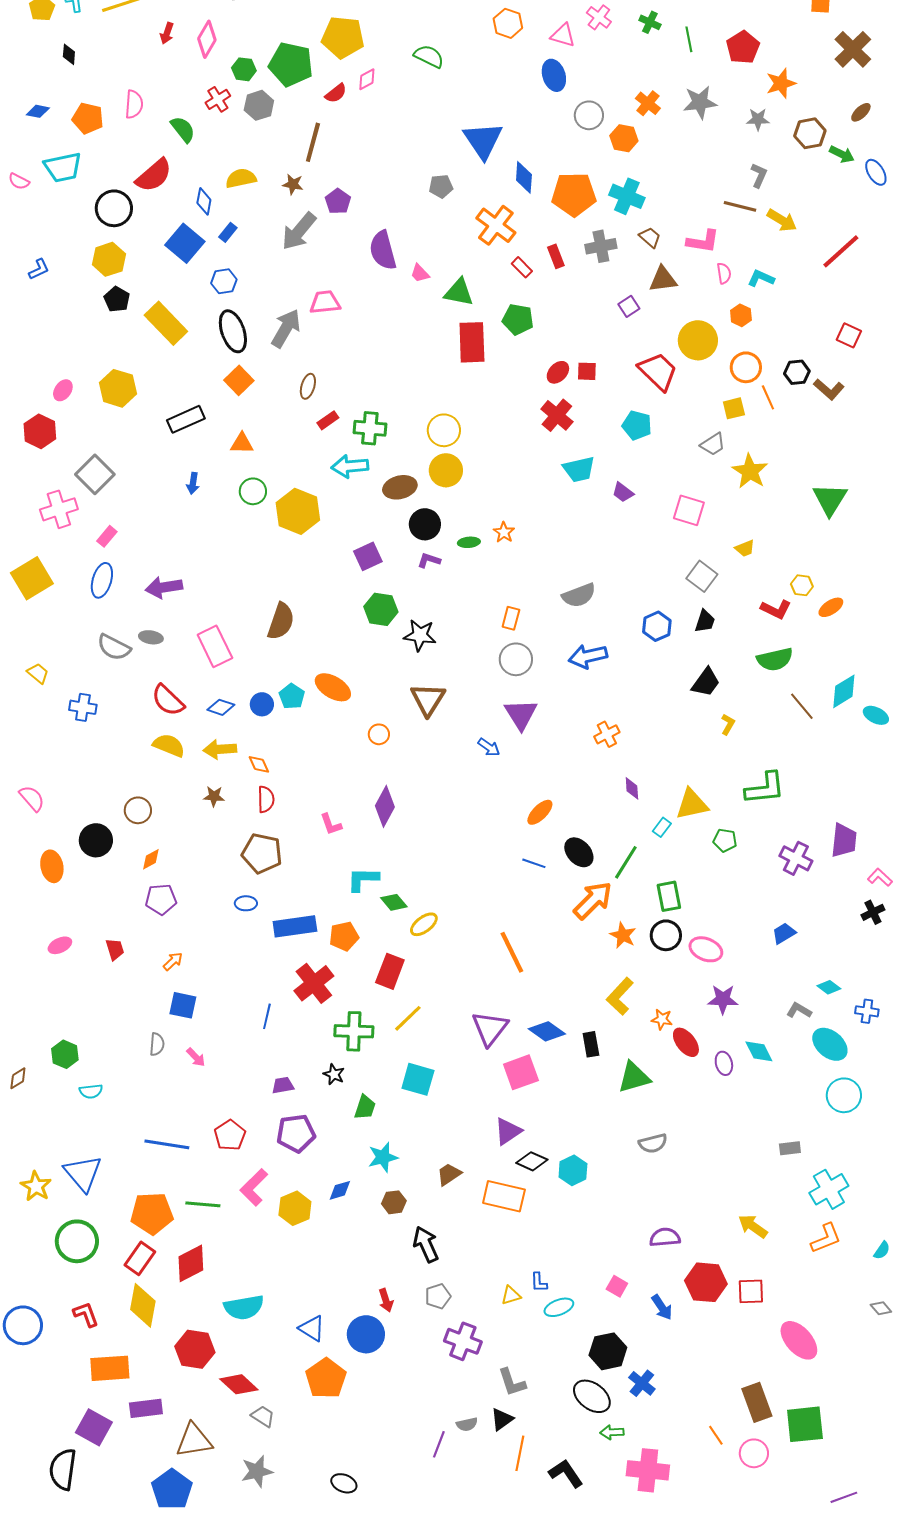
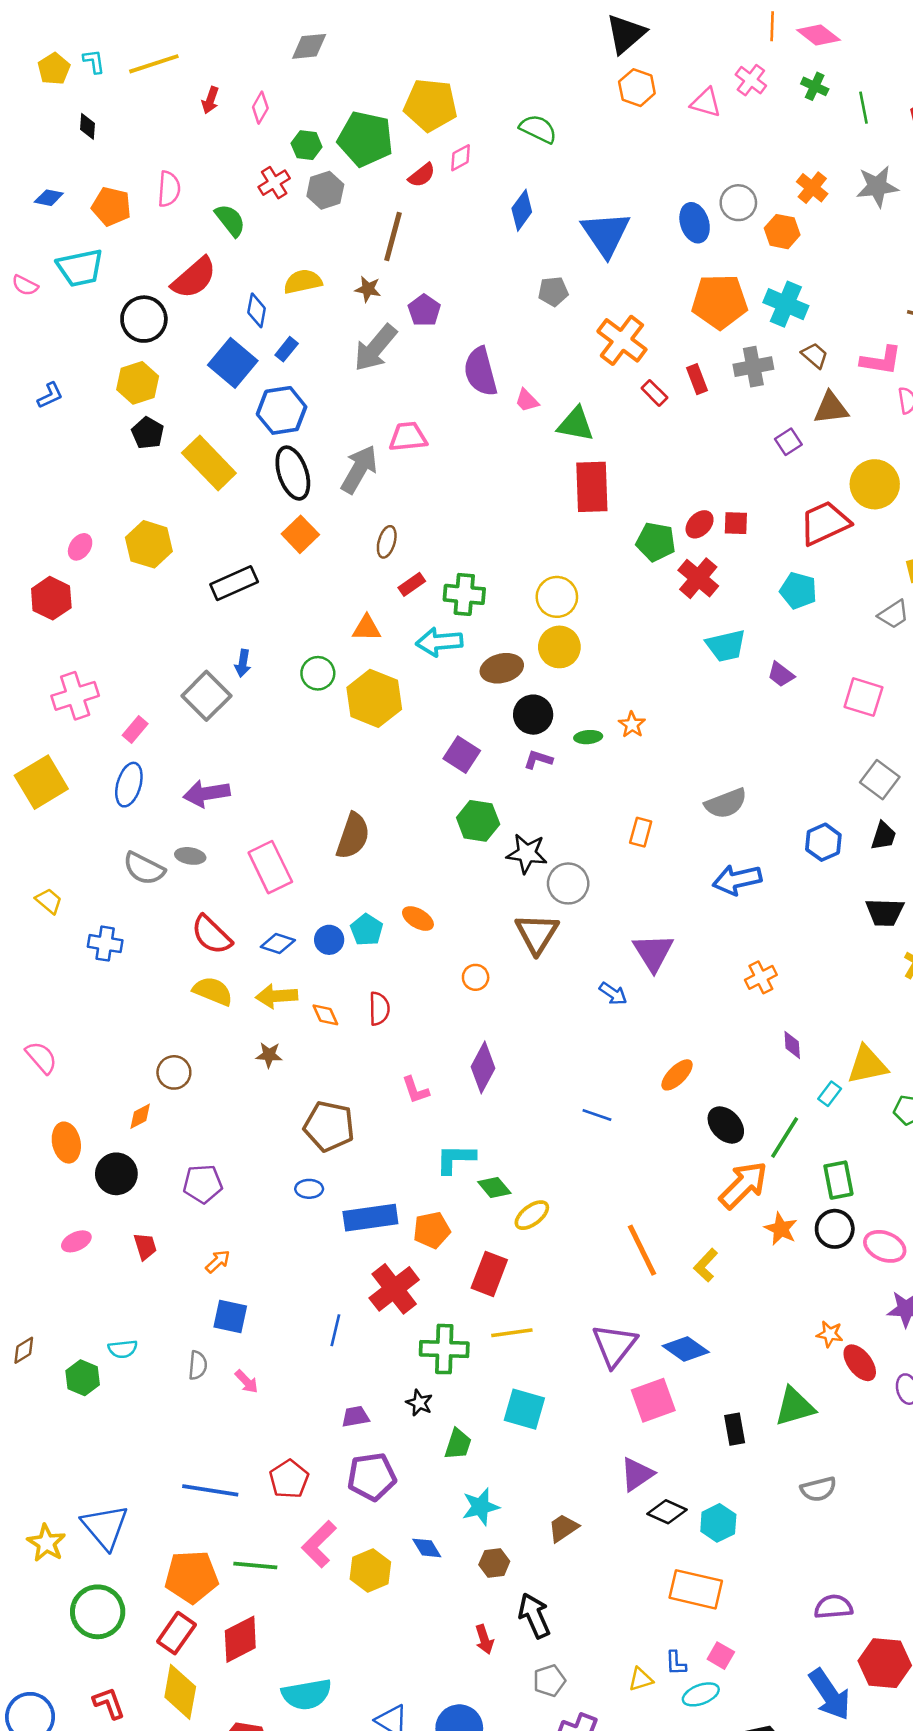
pink diamond: (207, 39) -> (260, 108), size x0.7
blue ellipse: (554, 75) -> (695, 223), moved
blue diamond: (524, 177) -> (522, 210), moved, turned 32
blue hexagon: (224, 281) -> (282, 410), size x1.5
green pentagon: (518, 319) -> (656, 542), moved
red trapezoid: (658, 371) -> (825, 523), turned -69
orange triangle: (242, 443) -> (367, 628), moved
gray square: (95, 474) -> (206, 696), moved
purple square: (368, 556) -> (462, 755), turned -32
gray circle: (516, 659) -> (568, 883), moved
black trapezoid: (706, 682) -> (885, 912), turned 56
orange ellipse: (333, 687) -> (418, 919), size x0.7
red semicircle: (266, 799) -> (379, 1009), moved
black circle: (96, 840) -> (116, 1174), moved
orange diamond: (151, 859) -> (140, 1116), moved
blue line: (534, 863) -> (597, 1115), moved
yellow L-shape: (620, 996) -> (706, 1265), moved, size x0.7
yellow line: (408, 1018) -> (512, 1333), turned 36
black rectangle: (591, 1044) -> (735, 1429), moved
brown diamond: (18, 1078) -> (24, 1350), moved
cyan semicircle: (91, 1091) -> (123, 1349), moved
blue diamond: (340, 1190) -> (427, 1548), turned 75
orange rectangle: (504, 1196) -> (696, 1589), moved
pink square: (617, 1286) -> (721, 1656), moved
red arrow: (386, 1300) -> (484, 1639), moved
blue arrow: (662, 1307) -> (830, 1694), size x1.6

